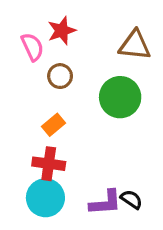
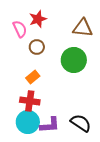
black semicircle: (131, 199) -> (81, 123), size x1.5
purple L-shape: (105, 203) -> (50, 125), moved

